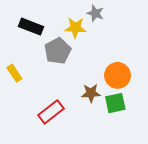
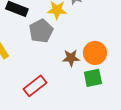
brown star: (91, 93) -> (71, 58), moved

